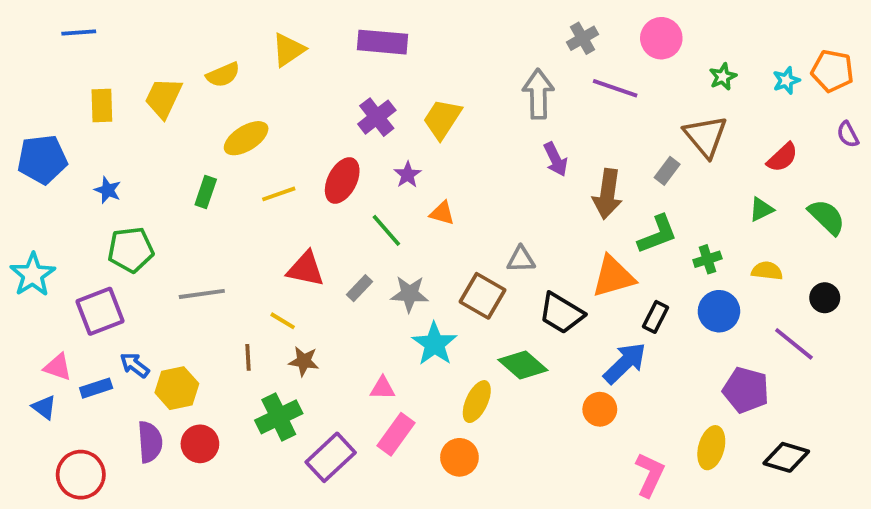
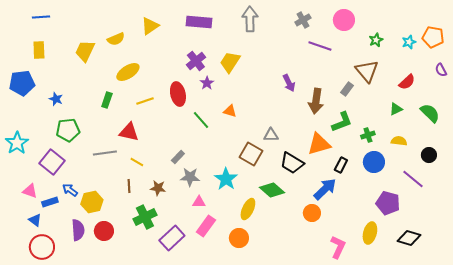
gray arrow: (538, 94) -> (250, 19), moved
yellow rectangle: (102, 106) -> (39, 50), moved
purple star: (408, 175) -> (207, 83), moved
red ellipse: (342, 180) -> (178, 94), turned -40
red triangle: (306, 269) -> (129, 132), moved
gray rectangle: (359, 288) -> (178, 157), moved
gray star: (409, 294) -> (190, 177), moved
purple square: (100, 311) -> (52, 162), turned -30
yellow line: (283, 321) -> (137, 162), moved
blue triangle: (44, 407) -> (35, 220), moved

